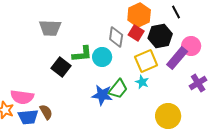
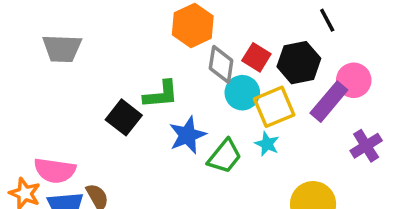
orange hexagon: (139, 15) -> (193, 25), moved
gray trapezoid: (50, 28) -> (62, 48), moved
cyan circle: (102, 57) -> (242, 93), moved
blue star: (102, 95) -> (187, 135), moved, turned -30

